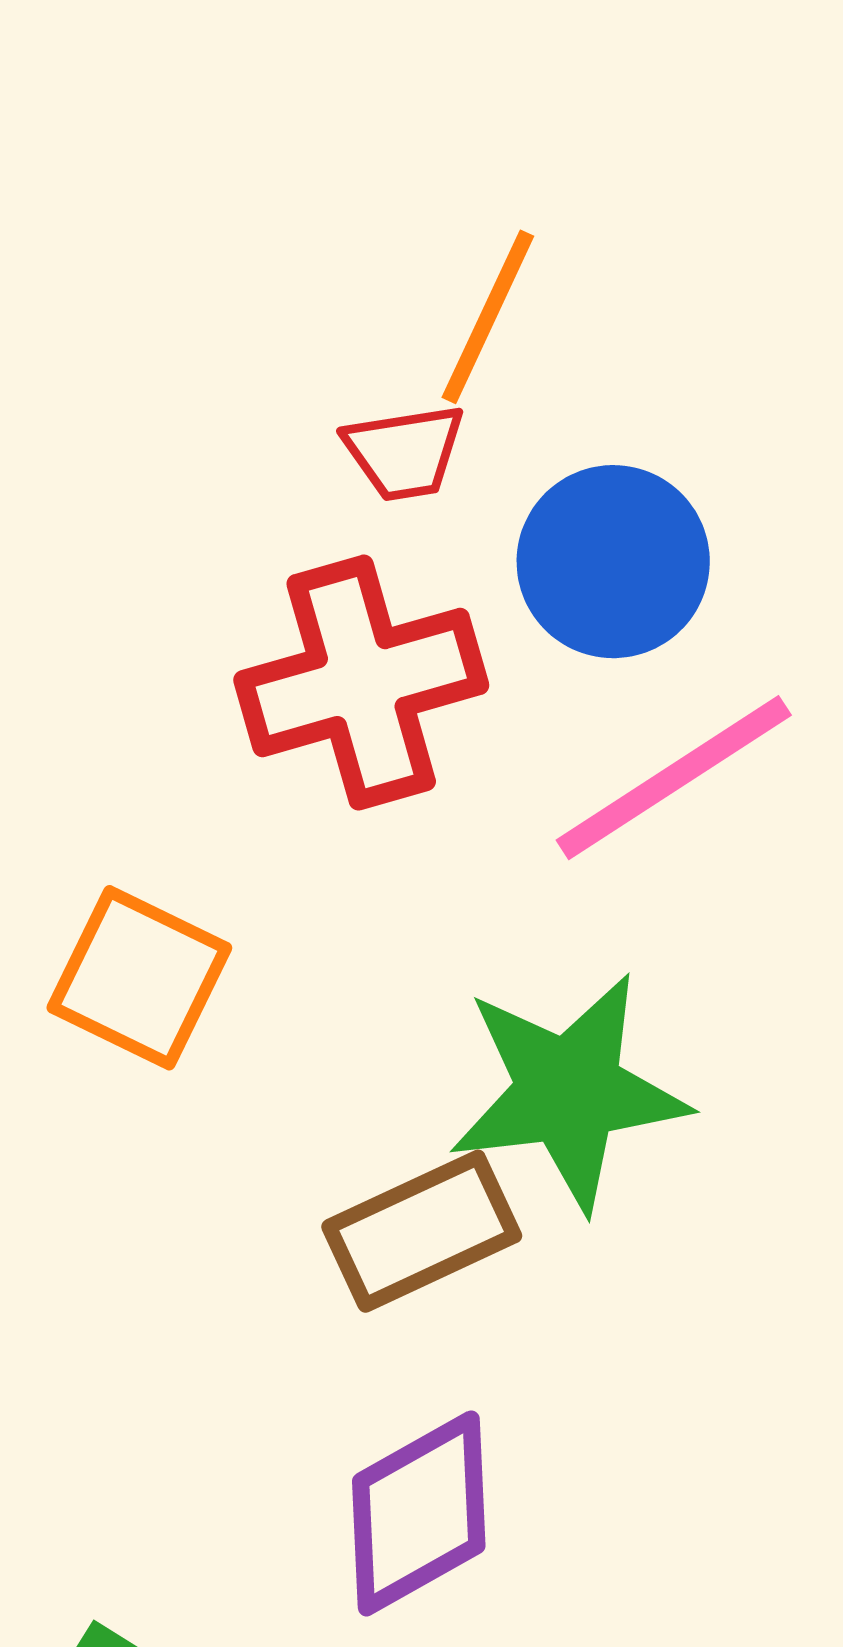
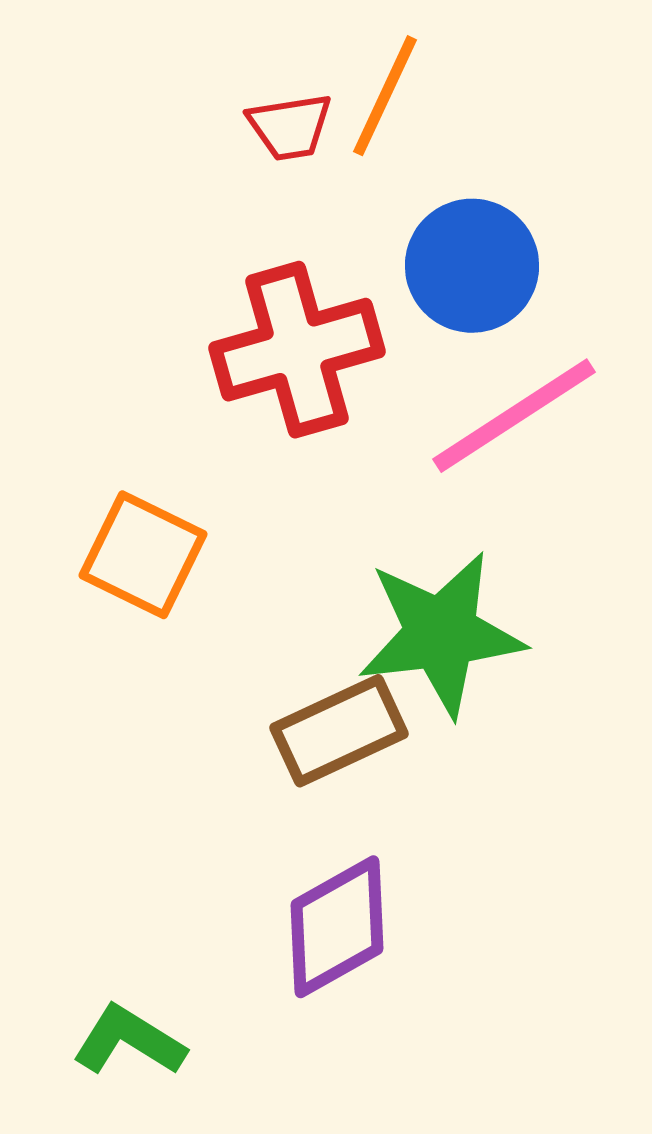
red trapezoid: (404, 452) -> (290, 127), moved

